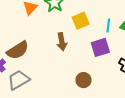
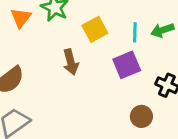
brown circle: (83, 80) -> (141, 116), moved

